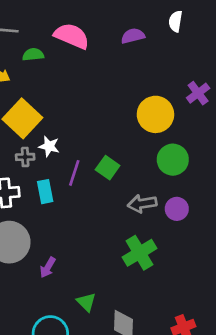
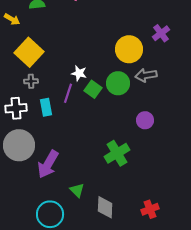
white star: (49, 146) -> (79, 73), moved
green circle: (173, 160) -> (118, 83), moved
gray arrow: (142, 204) -> (146, 75), moved
purple arrow: (48, 267) -> (48, 164), size x1.8

